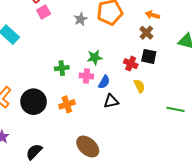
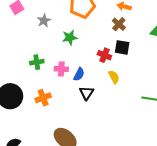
gray star: (81, 19) -> (44, 21), moved
green star: (95, 57) -> (70, 38), moved
black triangle: (111, 101) -> (87, 93), turned -42

